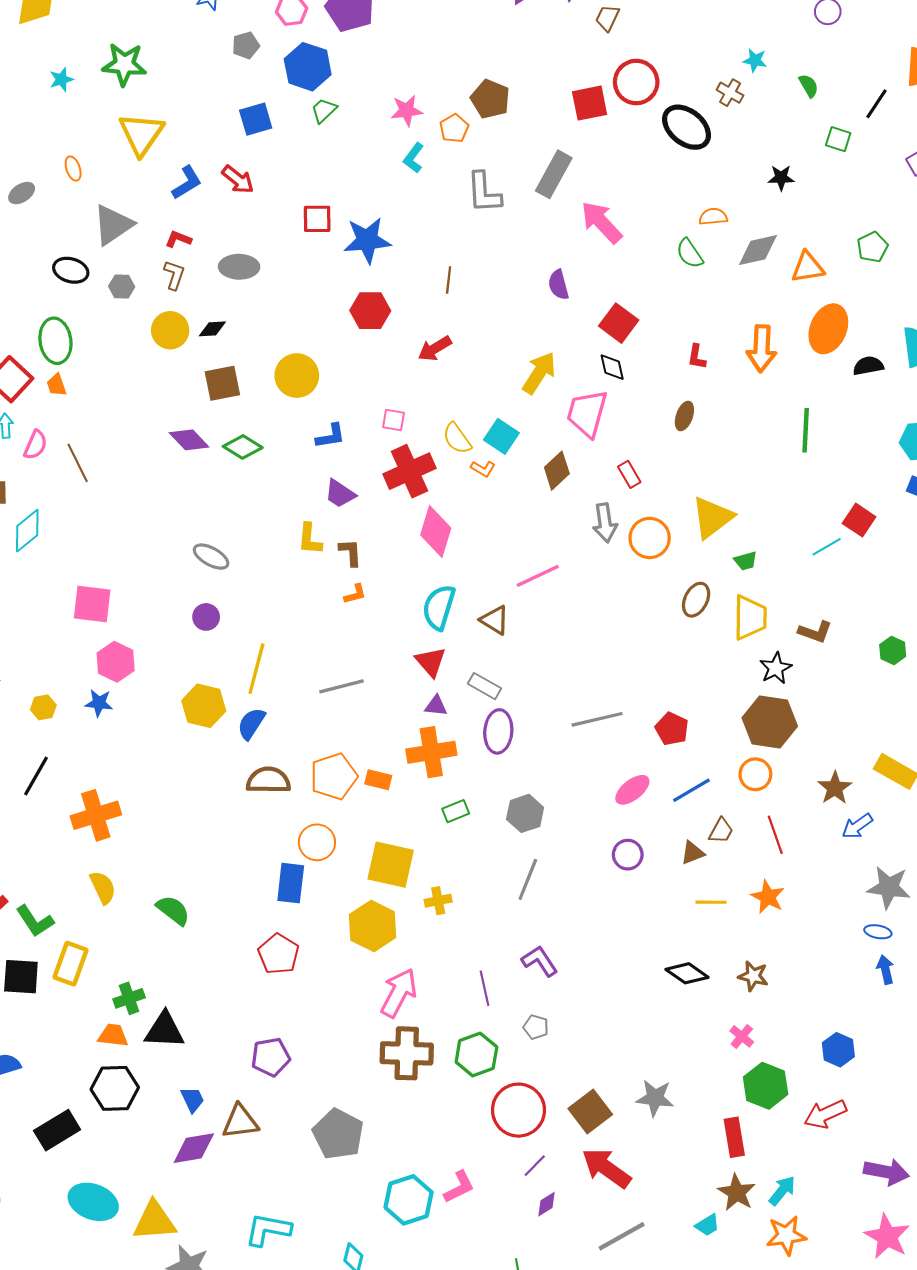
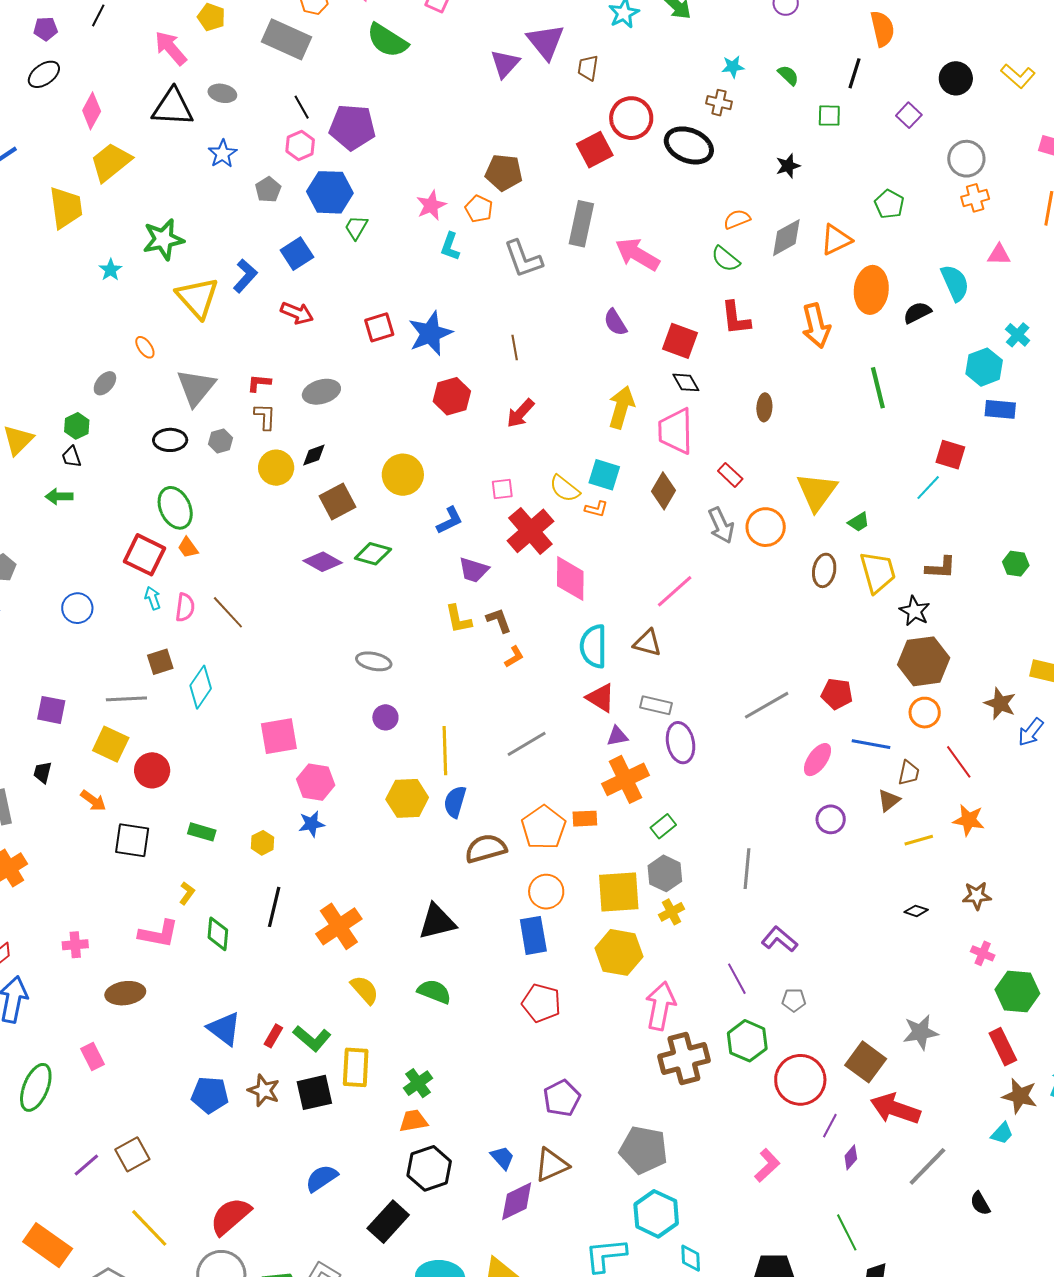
blue L-shape: (187, 183) -> (245, 276), moved
red L-shape: (697, 357) -> (736, 318), moved, size x1.5
blue line: (691, 790) -> (871, 744), turned 57
gray hexagon: (525, 813) -> (665, 873), moved
black diamond: (687, 973) -> (916, 911), size x0.6
black triangle: (164, 1030) -> (437, 922), moved
cyan hexagon: (409, 1200) -> (656, 1214), moved

